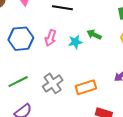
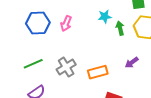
green arrow: (94, 35) -> (120, 28), moved, turned 48
cyan star: (75, 42) -> (105, 17), moved

